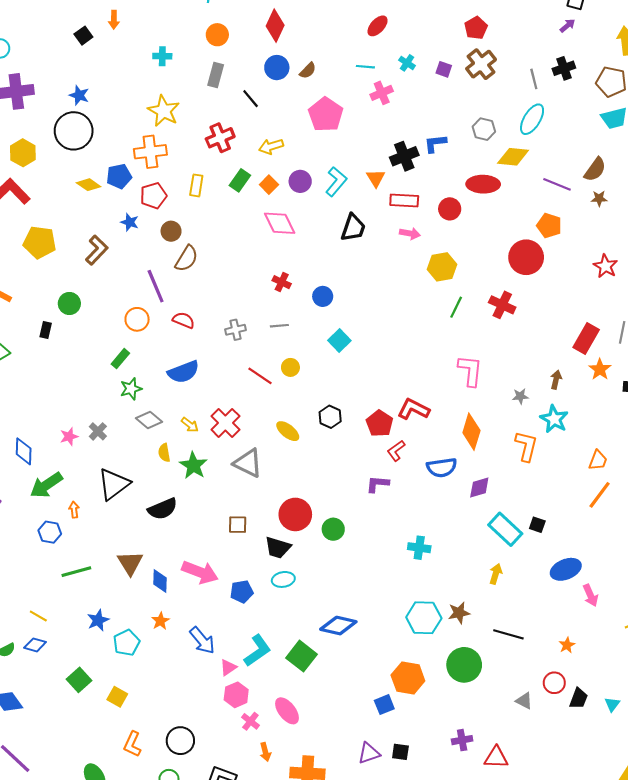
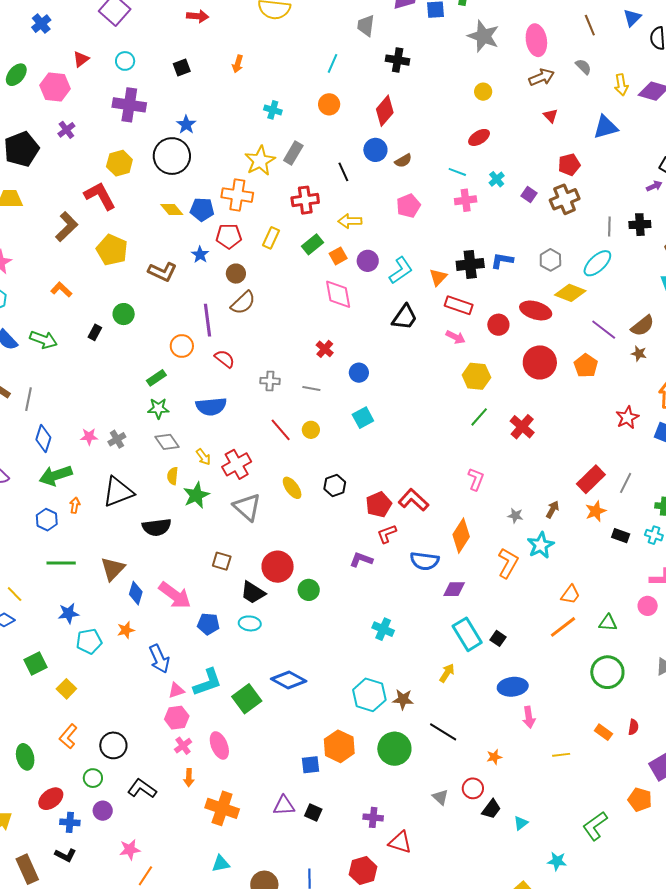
black square: (83, 36) -> (182, 68), moved
gray rectangle: (216, 75) -> (293, 153), moved
pink pentagon: (326, 114) -> (408, 206), size x0.7
brown L-shape: (97, 250) -> (162, 272), turned 56
red circle: (526, 257) -> (540, 362), moved
pink L-shape: (470, 371) -> (476, 479), size x0.7

